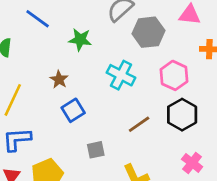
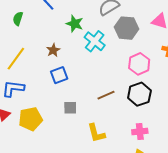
cyan cross: (121, 75) -> (95, 41), moved
pink cross: (192, 163) -> (140, 132), turned 35

